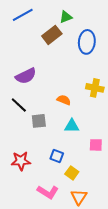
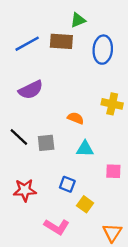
blue line: (23, 15) -> (27, 44), moved
brown rectangle: (52, 35) -> (61, 41), turned 42
black line: (19, 105) -> (19, 137), moved
orange triangle: (79, 197) -> (112, 233), moved

